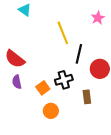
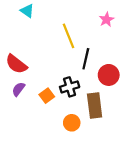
purple semicircle: (17, 82) -> (18, 89), turned 48
brown rectangle: (87, 97) -> (95, 105), size x1.6
orange circle: (51, 111) -> (72, 123), moved

